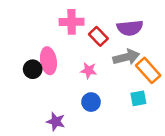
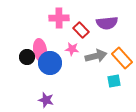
gray arrow: (126, 57) -> (96, 56), moved
pink star: (89, 70) -> (72, 49), moved
blue circle: (91, 102) -> (50, 63), moved, size x1.5

